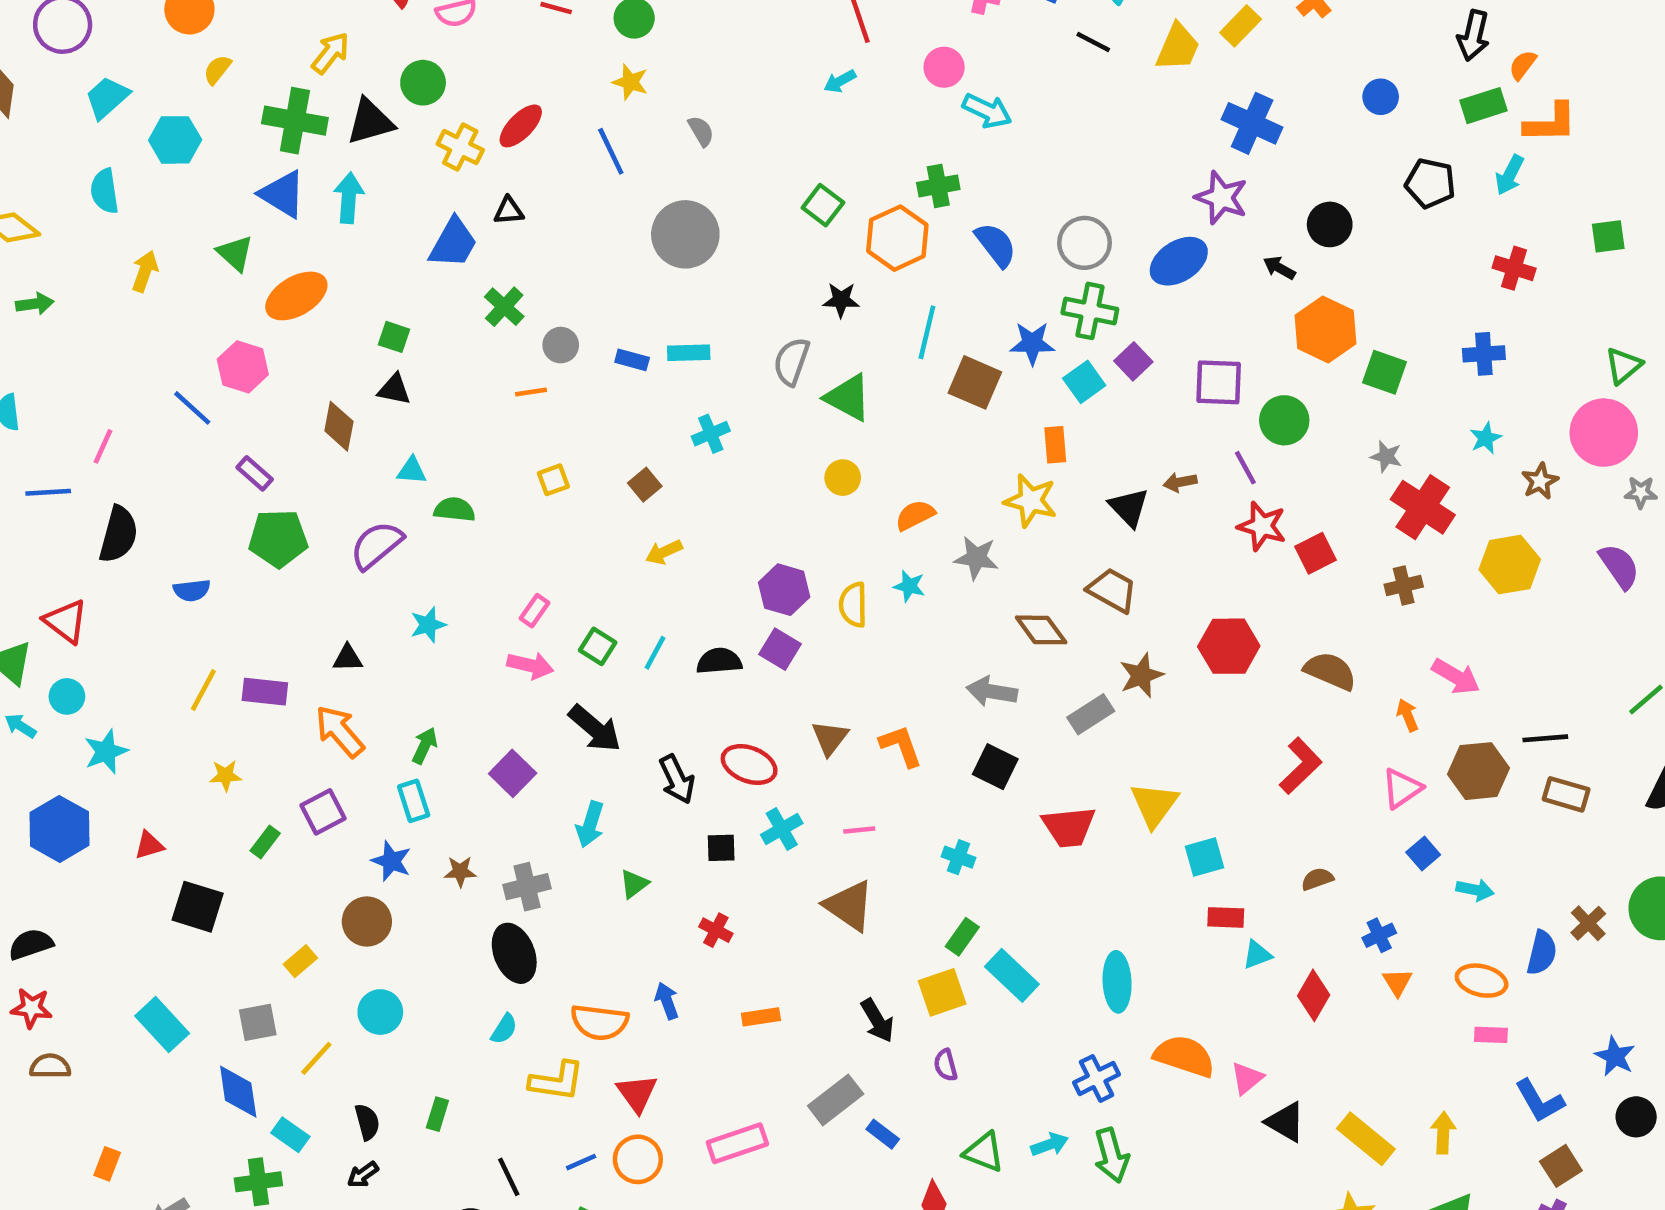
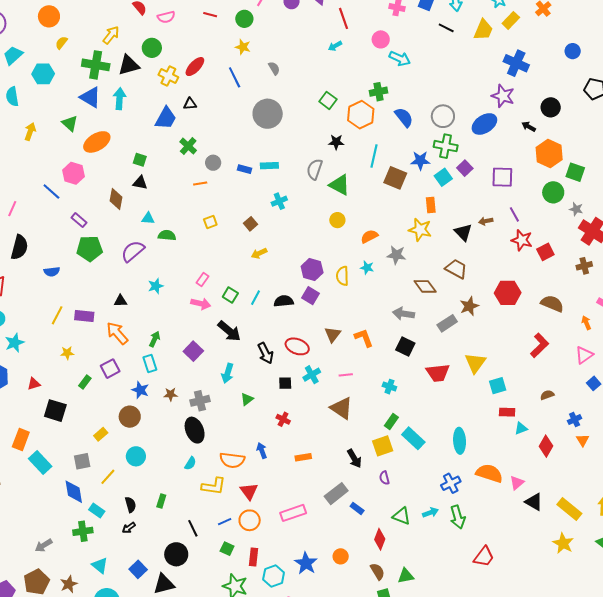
green circle: (1284, 420) -> (553, 192), moved
orange rectangle: (107, 1164) -> (21, 440), moved, size x1.5

